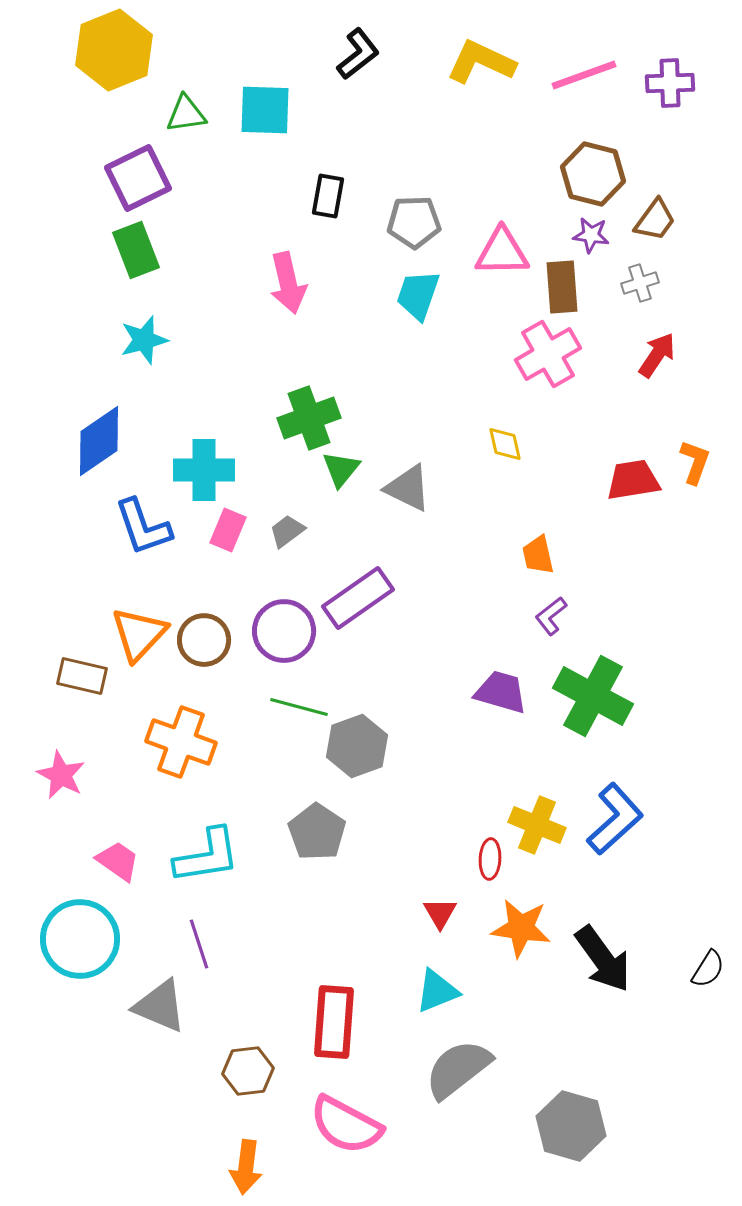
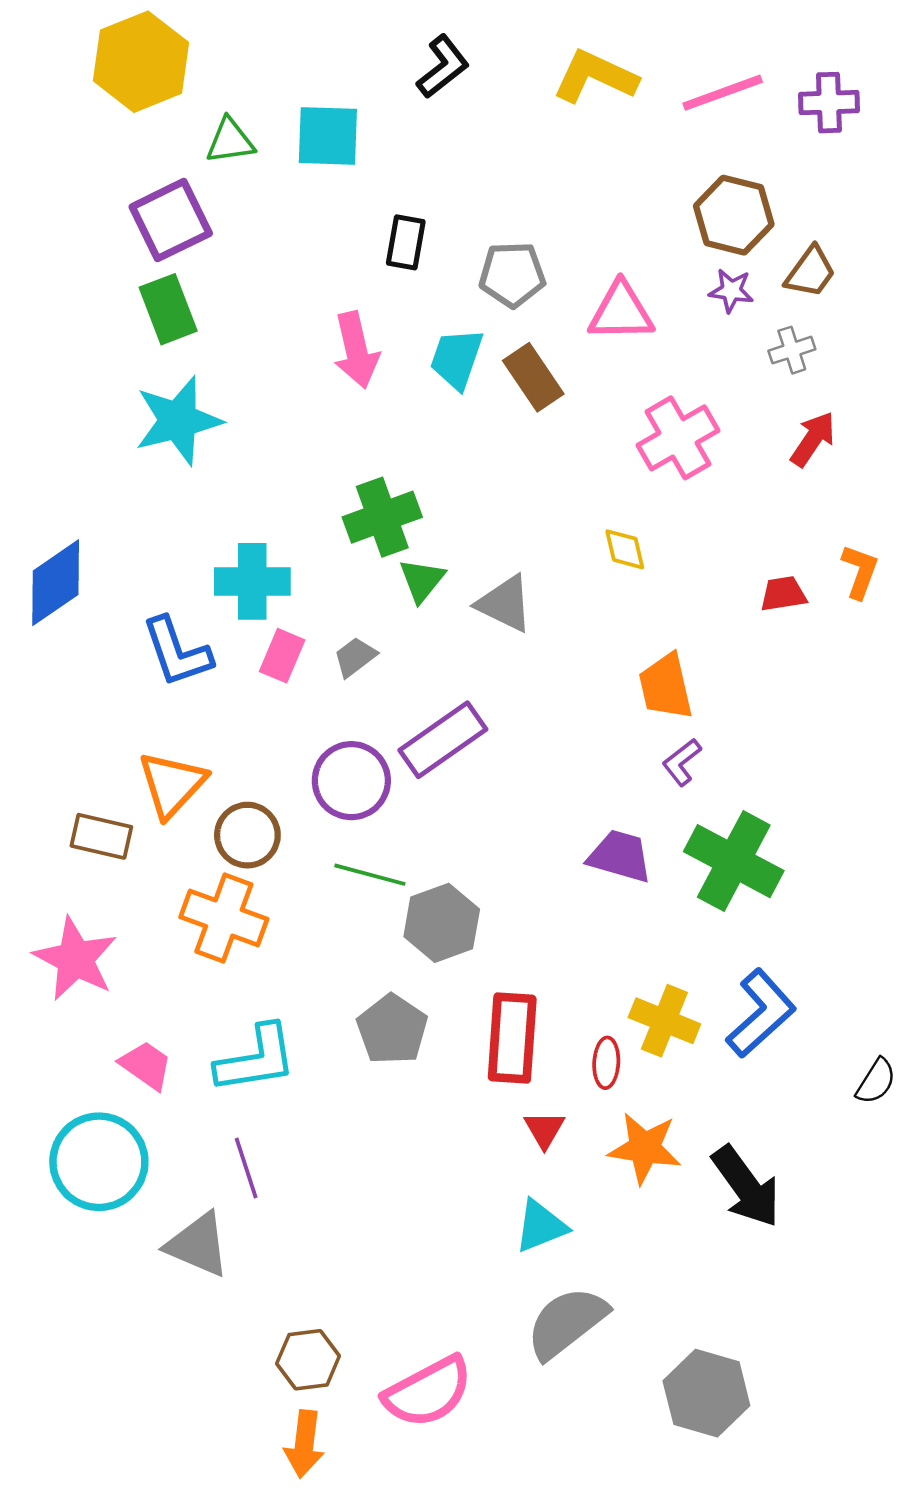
brown rectangle: (562, 287) -> (533, 377), moved, turned -30
cyan trapezoid: (418, 295) -> (457, 359), moved
cyan star: (144, 340) -> (178, 421), size x1.5
blue diamond: (99, 441) -> (56, 583), moved
red trapezoid: (633, 480) -> (783, 594), size x0.7
orange trapezoid: (538, 555) -> (666, 687), size x1.4
brown circle: (204, 640) -> (247, 835), moved
pink star: (61, 775) -> (75, 959), size x1.4
black semicircle: (708, 969) -> (876, 1081), moved
red rectangle: (334, 1022) -> (512, 1038), moved
brown hexagon: (248, 1071) -> (308, 1360), moved
pink semicircle: (346, 1125) -> (428, 1392), turned -56

